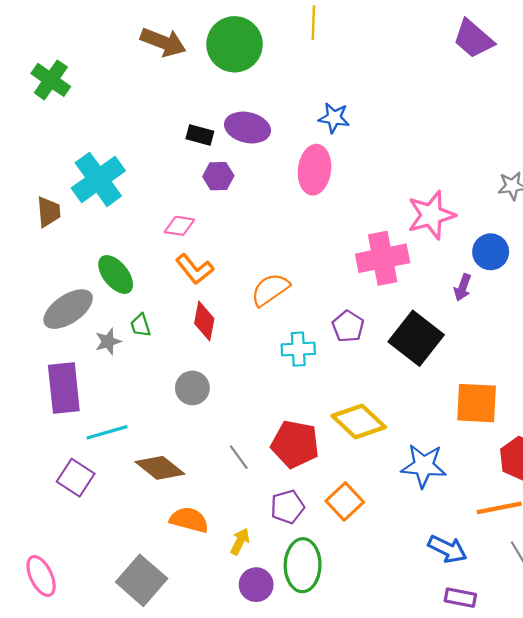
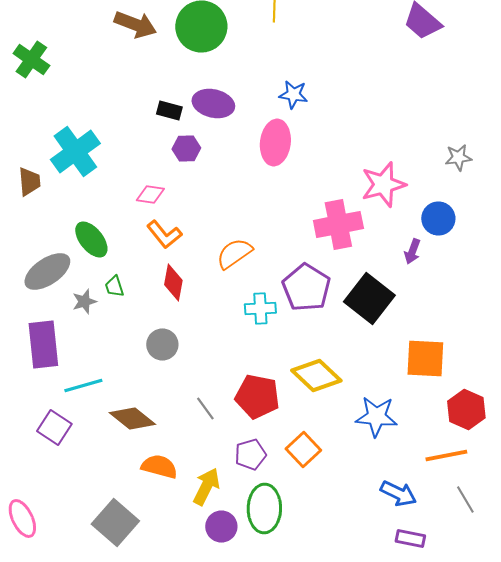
purple pentagon: (348, 326) -> (306, 288), size x1.6
yellow arrow: (240, 541) -> (206, 486), size x1.5

